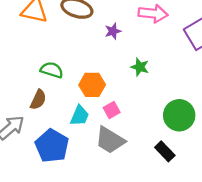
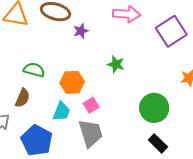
purple star: (113, 31) -> (81, 31), moved
gray trapezoid: (110, 140) -> (91, 133), turned -136
black rectangle: (165, 151) -> (158, 143), moved

